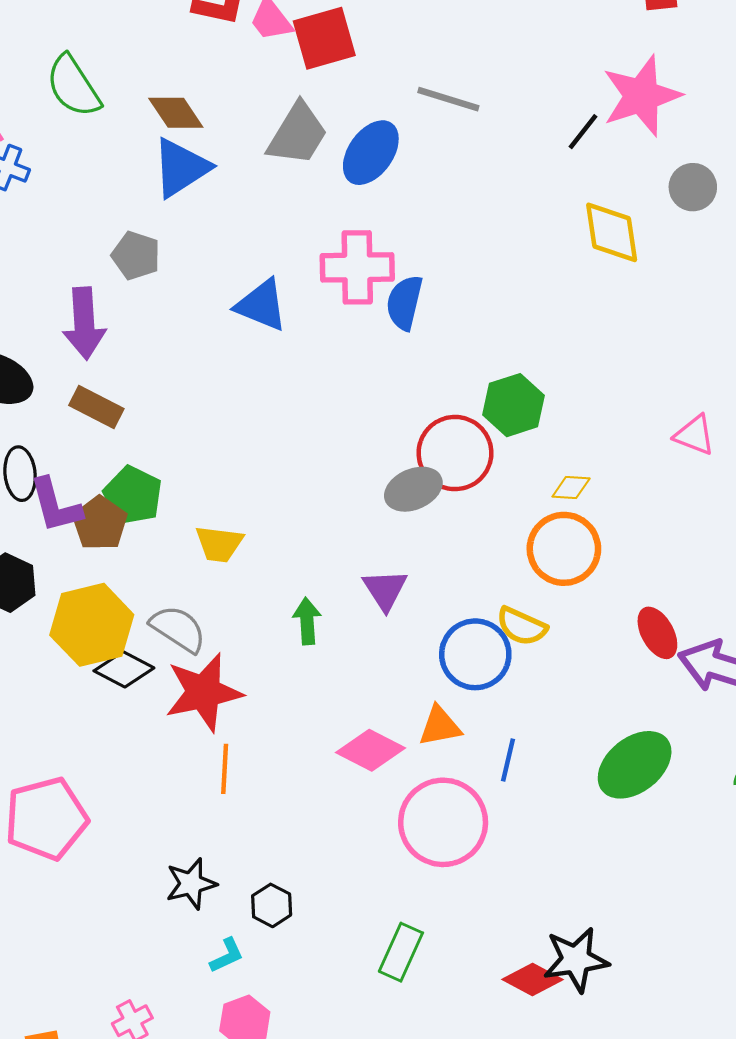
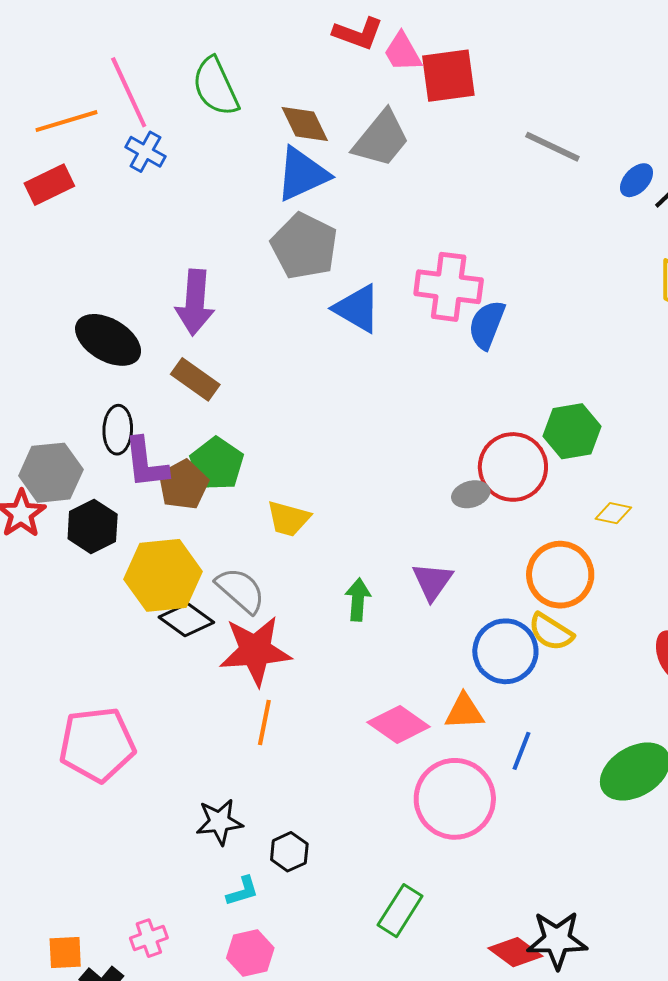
gray trapezoid: (297, 134) -> (381, 139), moved
blue ellipse: (371, 153) -> (637, 180), moved, size x0.6
gray pentagon: (136, 256) -> (304, 246), moved, size x1.5
gray ellipse: (413, 489) -> (471, 494), size x0.7
orange circle: (564, 549) -> (560, 575), moved

